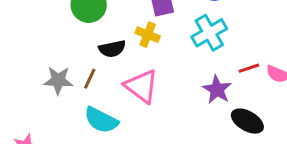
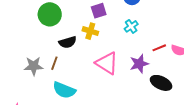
cyan cross: (209, 33) -> (131, 26), size x0.6
pink triangle: (141, 86) -> (107, 63), moved
purple star: (217, 90) -> (139, 64), turned 30

